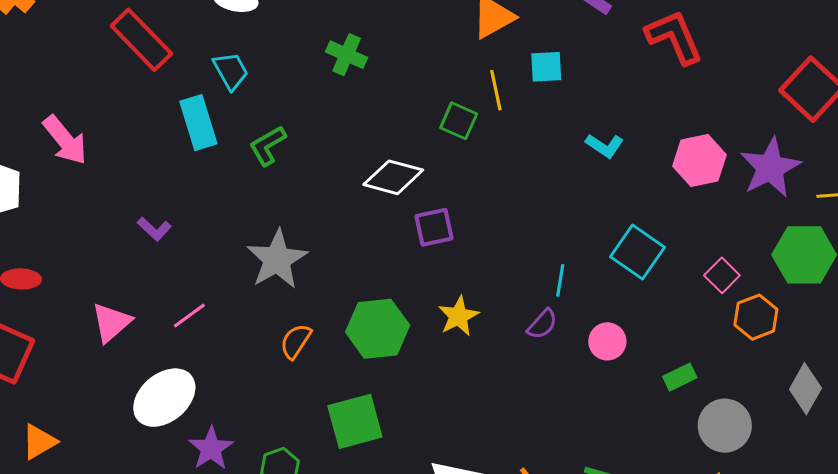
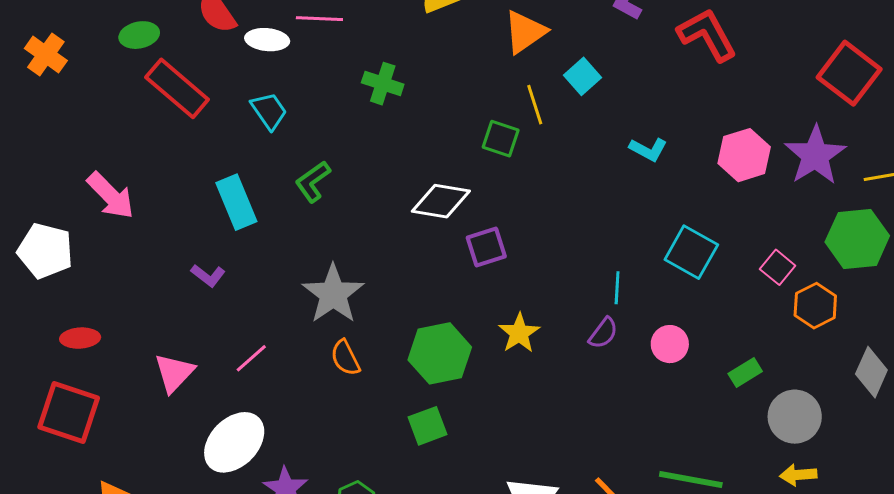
cyan square: (546, 67) -> (582, 76), turned -33
cyan rectangle: (198, 123) -> (236, 202), moved
orange semicircle: (296, 341) -> (345, 358), moved, turned -54
green square: (355, 421) -> (428, 426), moved, size x0.7

